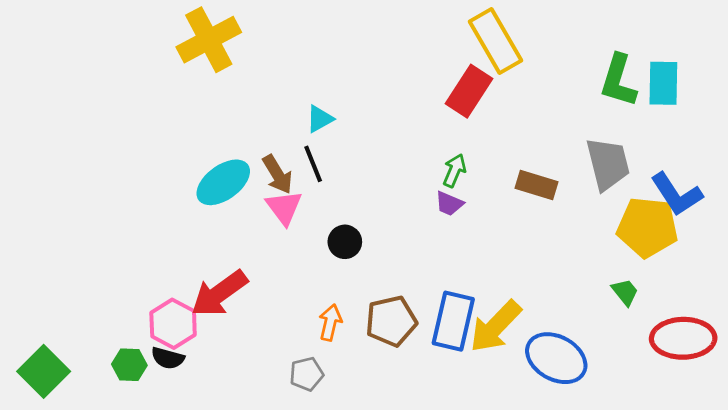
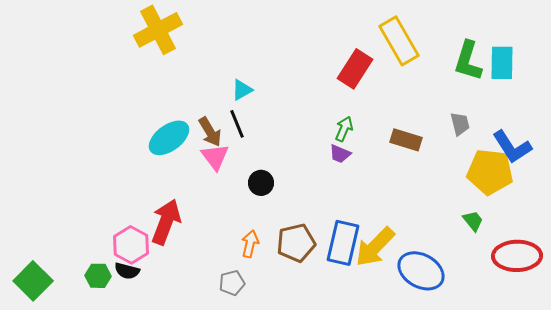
yellow rectangle: (495, 41) -> (399, 41), moved
gray trapezoid: (608, 164) -> (460, 124), size x0.6
red arrow: (219, 293) -> (166, 222), turned 147

